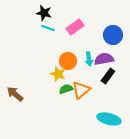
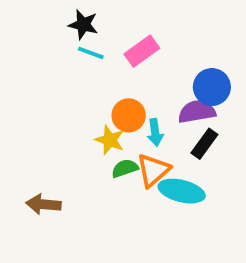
blue circle: (113, 35) -> (212, 87), moved
cyan arrow: (89, 59) -> (155, 132), moved
brown arrow: (15, 94) -> (44, 204), moved, turned -36
cyan ellipse: (109, 119) -> (182, 191), moved

